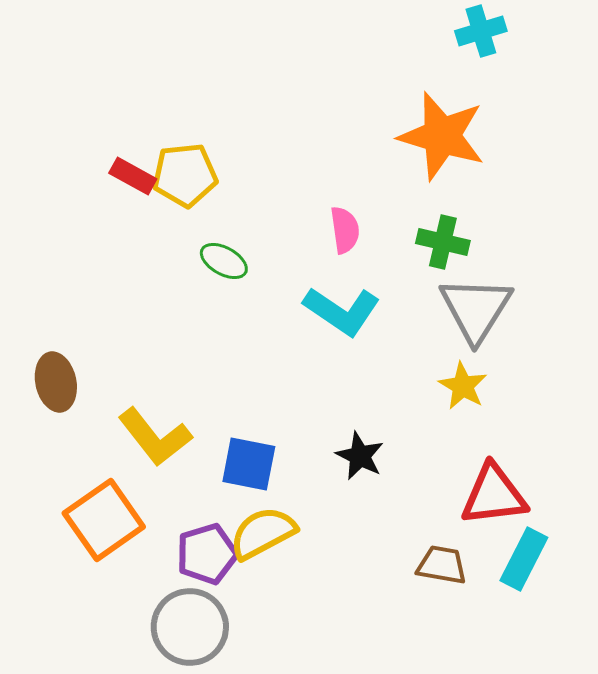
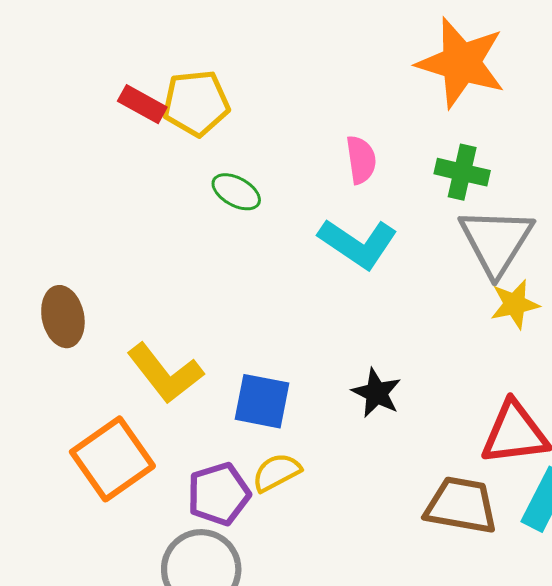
yellow star: (463, 386) -> (515, 304), moved, turned 30
yellow semicircle: (263, 533) -> (276, 472), size x0.7
brown trapezoid: (442, 565) -> (461, 505), size x1.4

